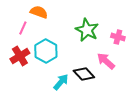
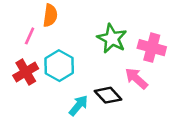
orange semicircle: (39, 12) -> (50, 15), turned 78
pink cross: (118, 37) -> (152, 48), size x1.5

